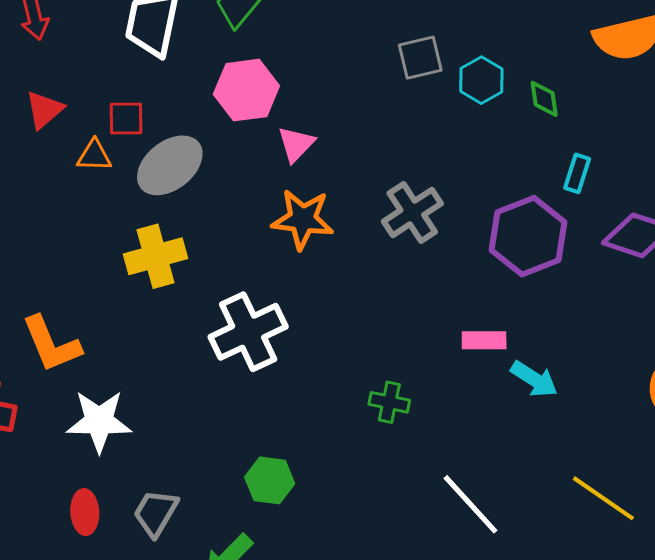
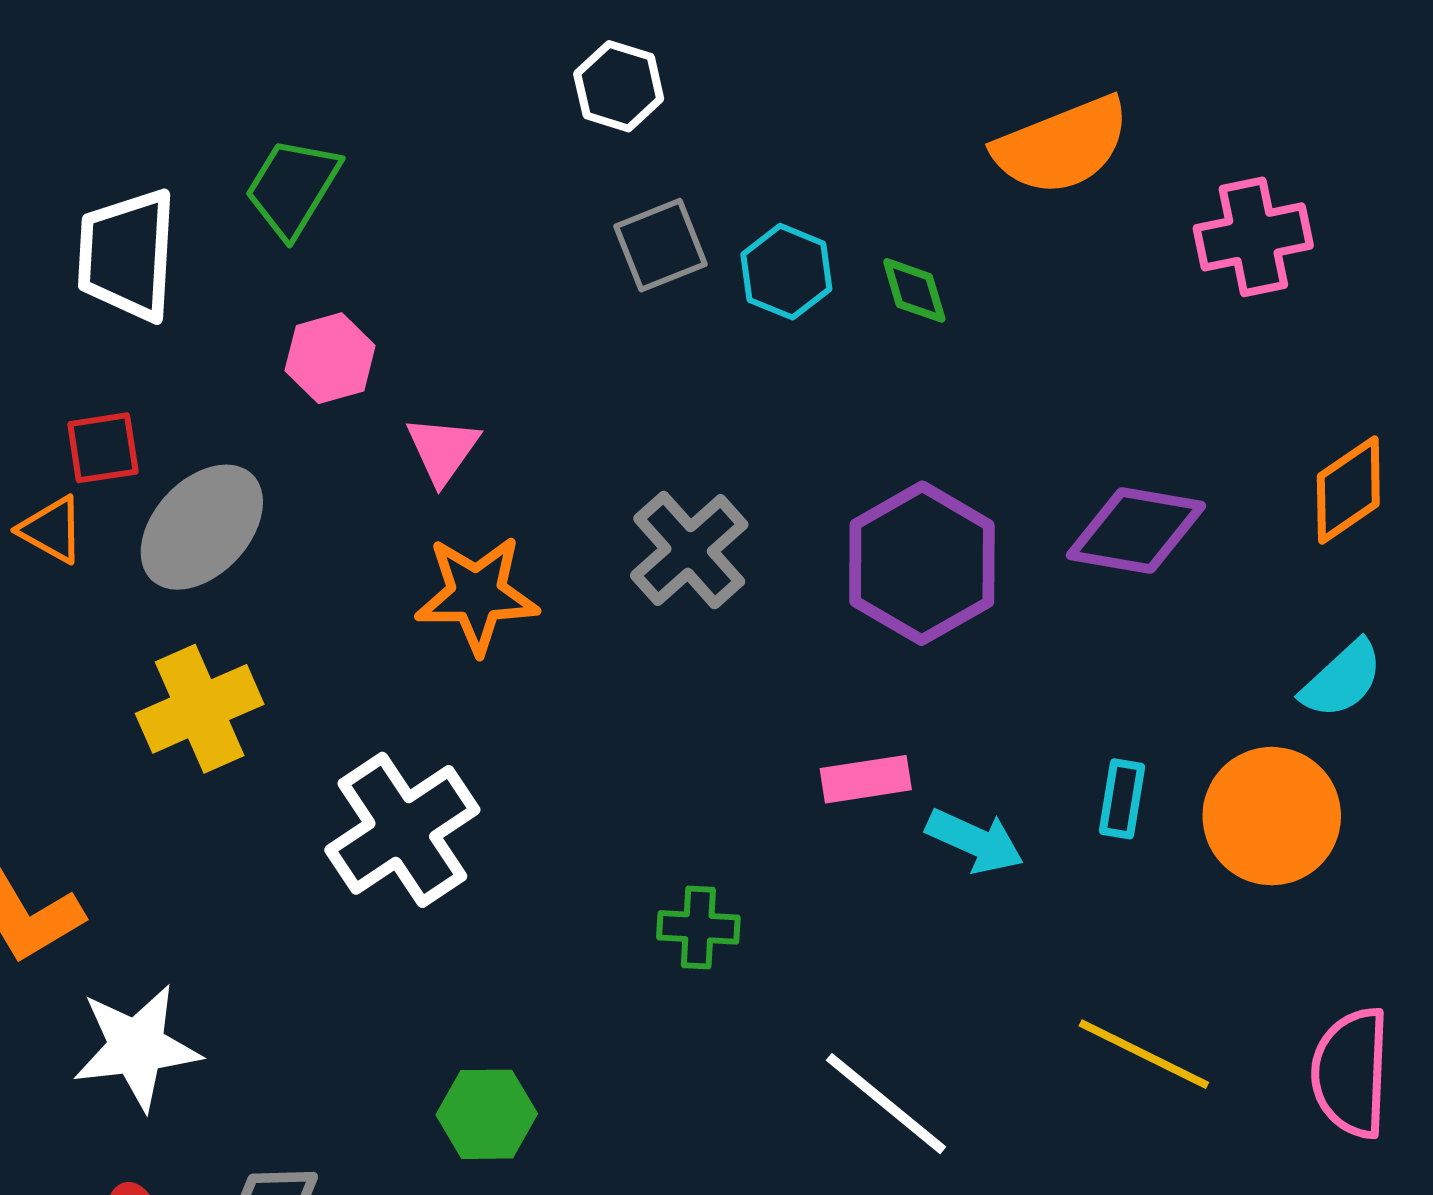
pink hexagon: (246, 90) -> (330, 358), size x0.7
orange triangle: (94, 156) -> (52, 530), turned 36
cyan rectangle: (577, 173) -> (1122, 799), moved

